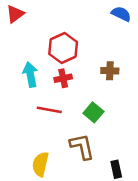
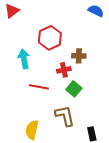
brown cross: (110, 71) -> (79, 56), moved
red cross: (63, 78) -> (64, 70), moved

